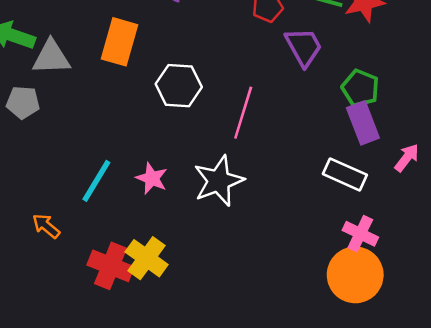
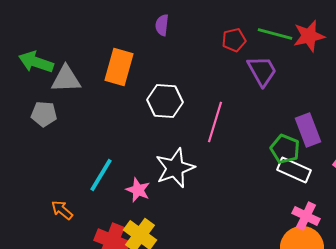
green pentagon: (360, 88) -> (285, 149), moved
pink star: (152, 178) -> (138, 190), moved
white star: (219, 181) -> (175, 168), moved

